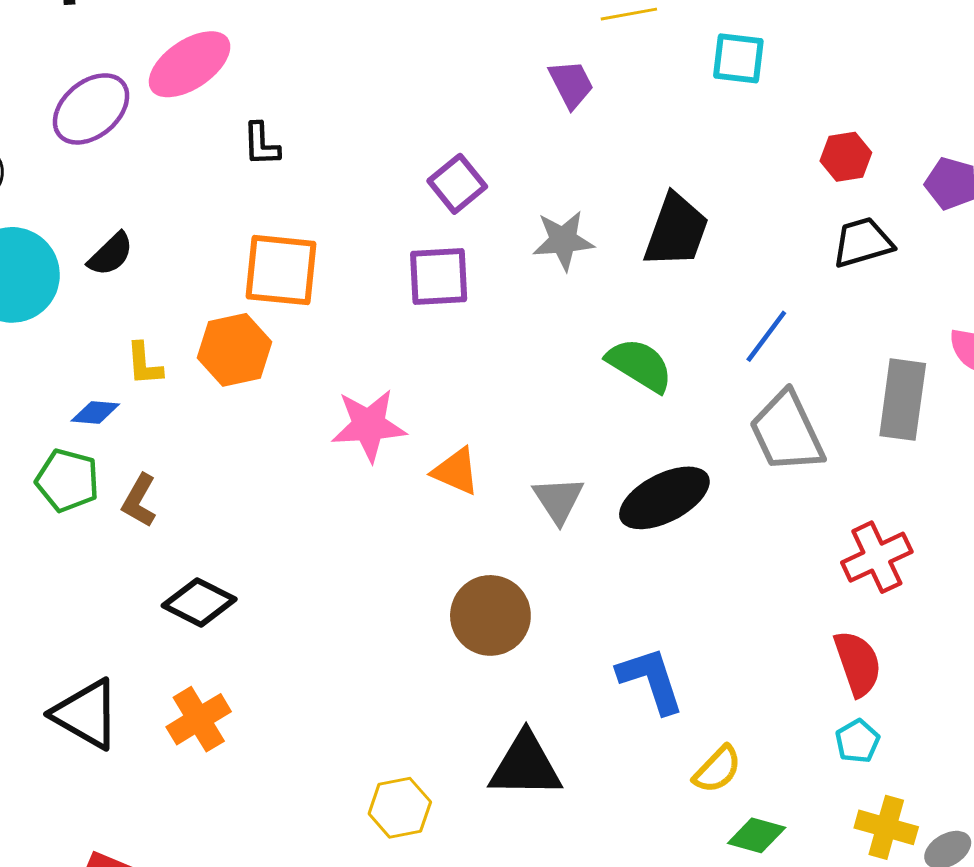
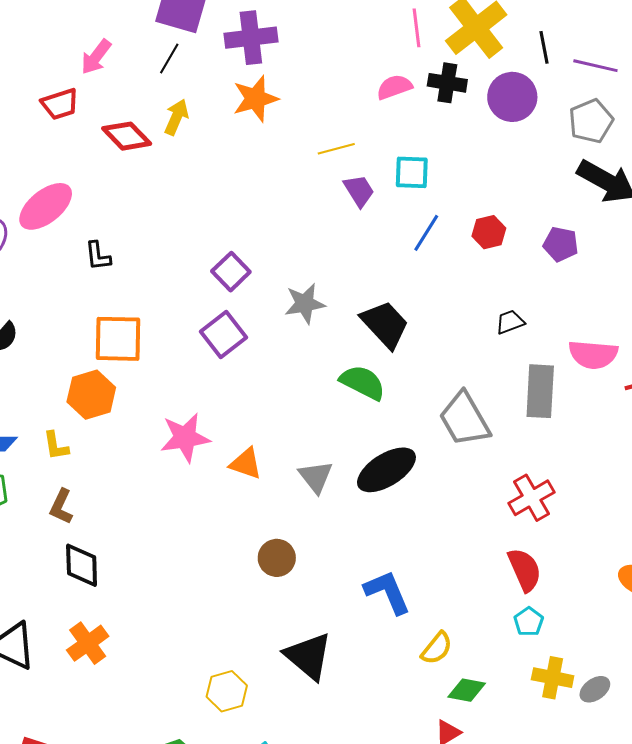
purple trapezoid: (571, 84) -> (359, 191), moved
black trapezoid: (676, 231) -> (385, 324), moved, turned -58
black trapezoid: (863, 242) -> (510, 322), moved, size x0.7
purple square: (439, 276) -> (224, 334), turned -30
blue line: (766, 336) -> (426, 233), moved
yellow L-shape: (144, 364) -> (56, 446), moved
brown L-shape: (139, 501) -> (61, 507), moved
black diamond: (199, 602) -> (82, 565), turned 66
brown circle: (490, 615) -> (277, 558), size x0.7
black triangle: (525, 766) -> (308, 656), turned 44

